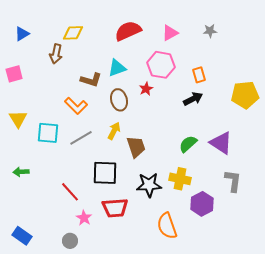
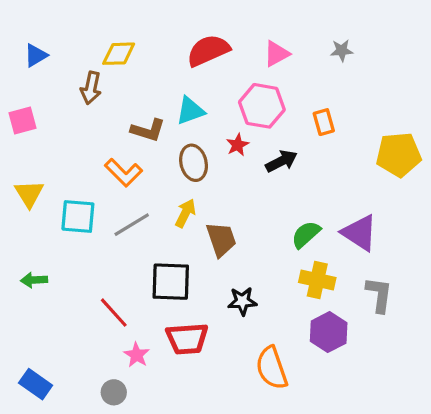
black arrow: (193, 99) -> (281, 161), moved
yellow cross: (180, 179) -> (317, 280), moved
black star: (149, 185) -> (242, 301), size x0.7

